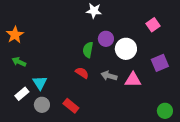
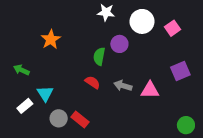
orange star: (15, 35) -> (51, 39), moved
white circle: (126, 49) -> (142, 21), moved
gray circle: (42, 105) -> (59, 118), moved

